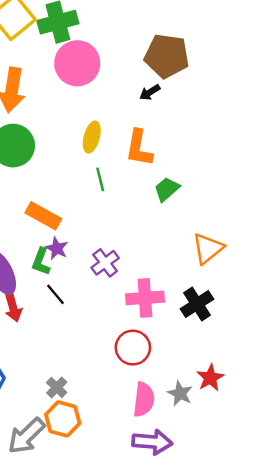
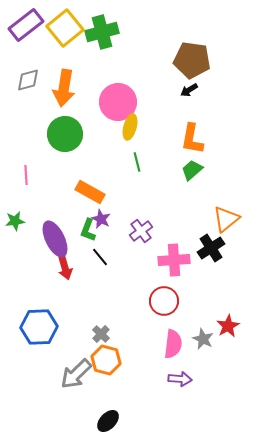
pink circle: (77, 63) -> (118, 102), moved
black arrow: (150, 92) -> (189, 90), moved
orange L-shape: (139, 148) -> (192, 139), moved
black cross: (197, 304) -> (211, 248), moved
purple arrow: (152, 442) -> (180, 379), size x0.7

